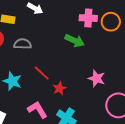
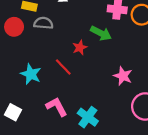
gray semicircle: (23, 44) -> (43, 23), moved
red star: (59, 88) -> (80, 47), moved

